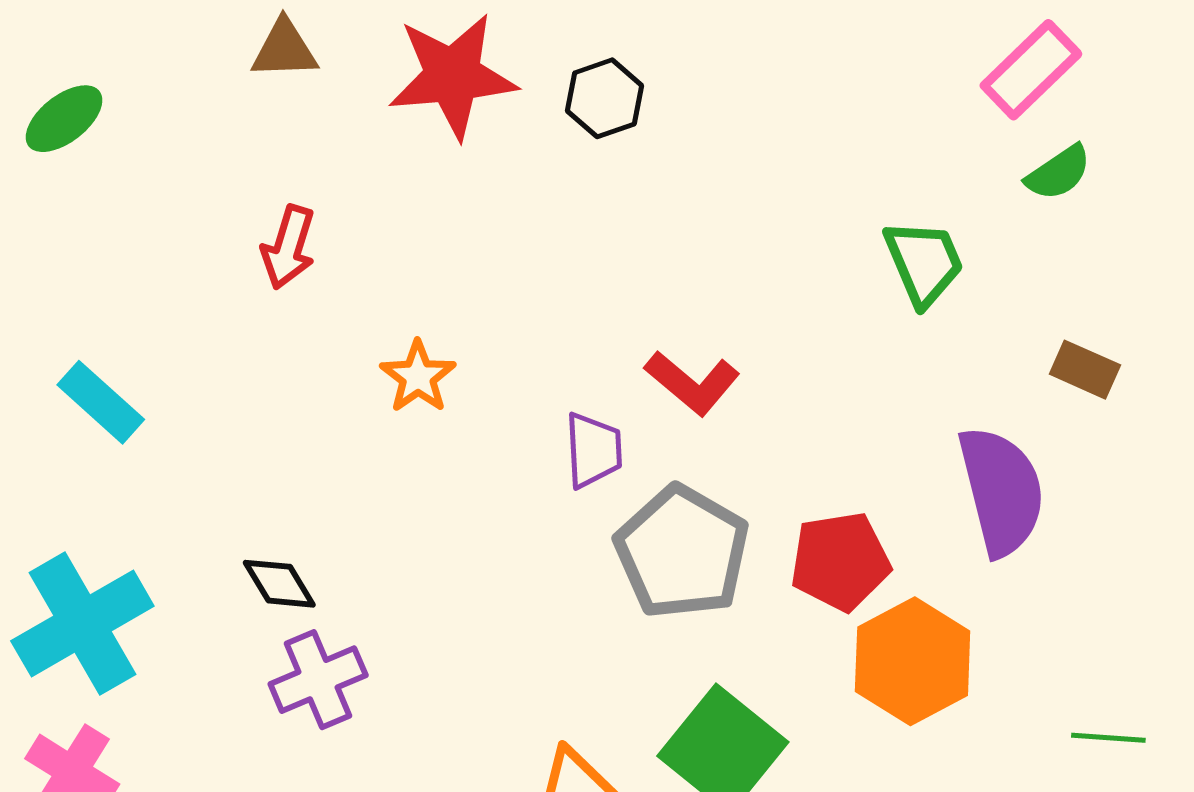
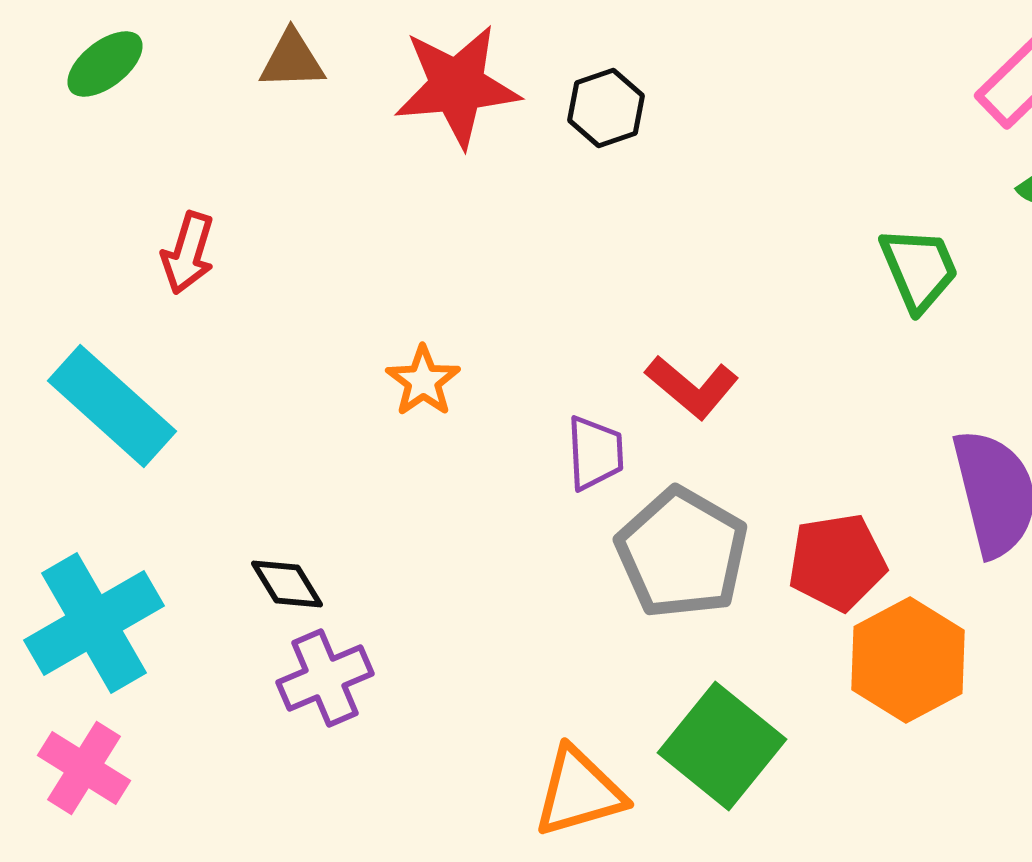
green ellipse: (64, 119) -> (105, 64), moved
red arrow: (288, 247) -> (188, 253), moved
cyan rectangle: (101, 402) -> (112, 406), size x1.5

